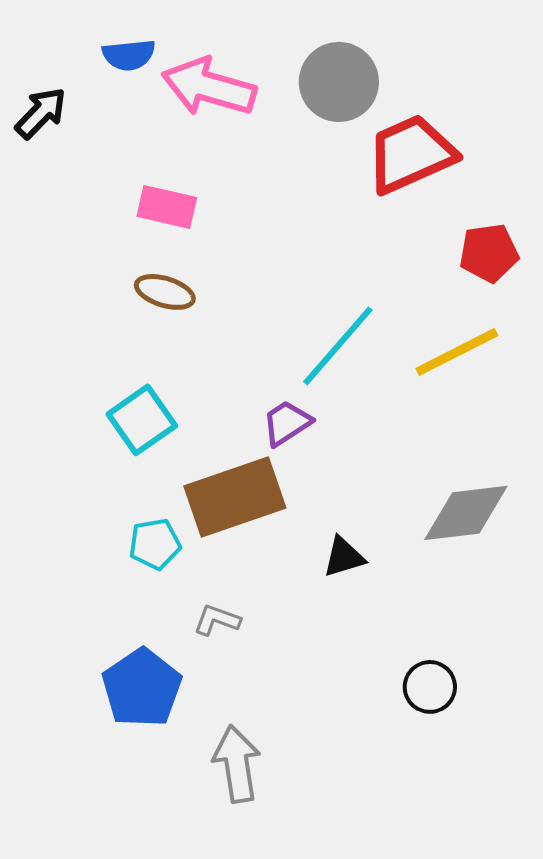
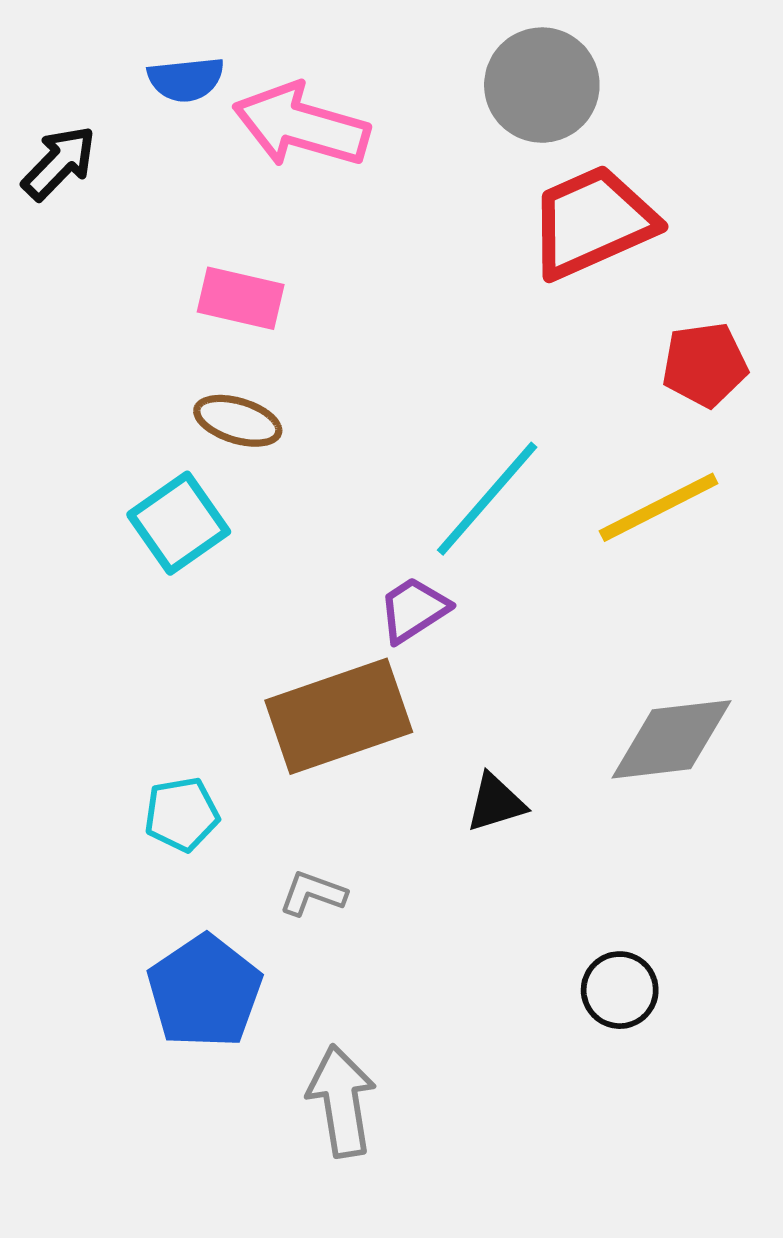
gray circle: (339, 82) -> (542, 85), moved
cyan square: (142, 420) -> (179, 523), moved
cyan pentagon: (155, 544) -> (182, 814), moved

